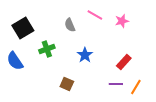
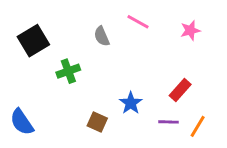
pink star: (122, 21) -> (190, 30), moved
blue star: (85, 55) -> (131, 103), moved
blue semicircle: (15, 61) -> (22, 122), moved

